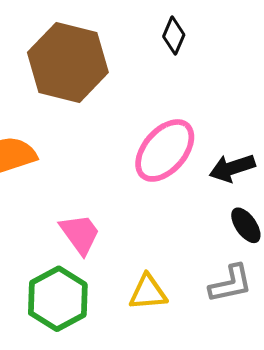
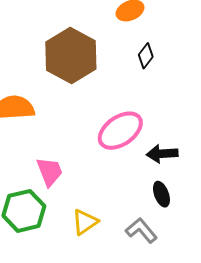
gray L-shape: (231, 284) -> (141, 230), turned -132
yellow triangle: (148, 292) -> (85, 222), turned -44

